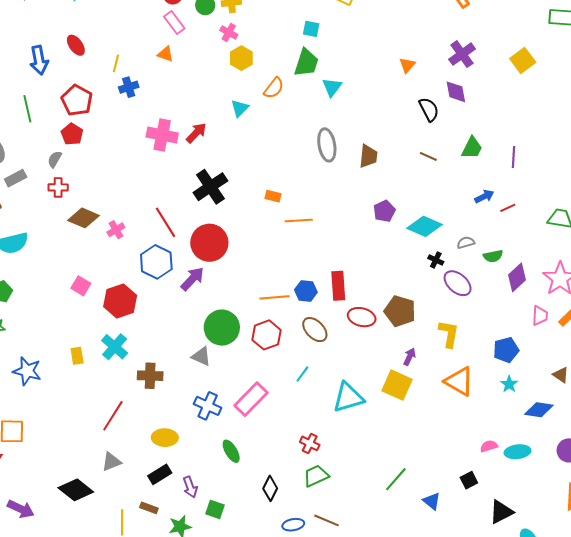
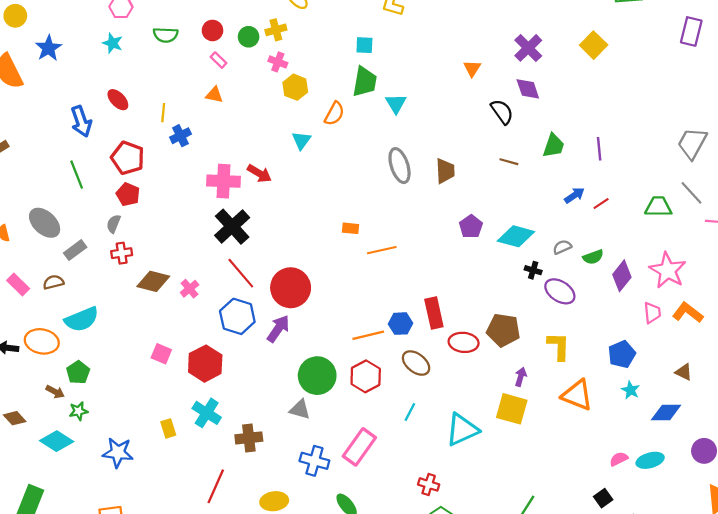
pink rectangle: (174, 23) -> (218, 60), size x0.7
red arrow: (196, 133) -> (259, 173), turned 85
black cross: (210, 187) -> (232, 227), moved

